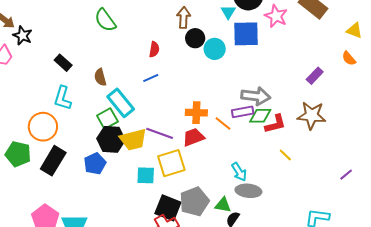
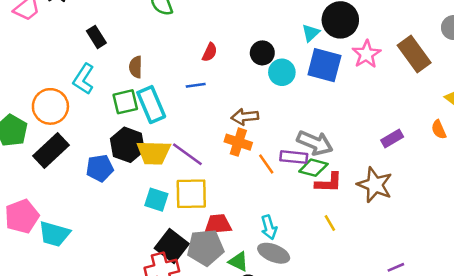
brown arrow: (184, 17) -> (245, 117), moved, turned -115
green square: (107, 119) -> (125, 102), moved
red trapezoid: (193, 137) -> (218, 224), moved

